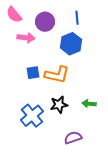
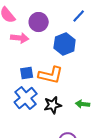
blue line: (77, 18) -> (79, 16), moved, turned 48
blue cross: (32, 116) -> (26, 98), moved

